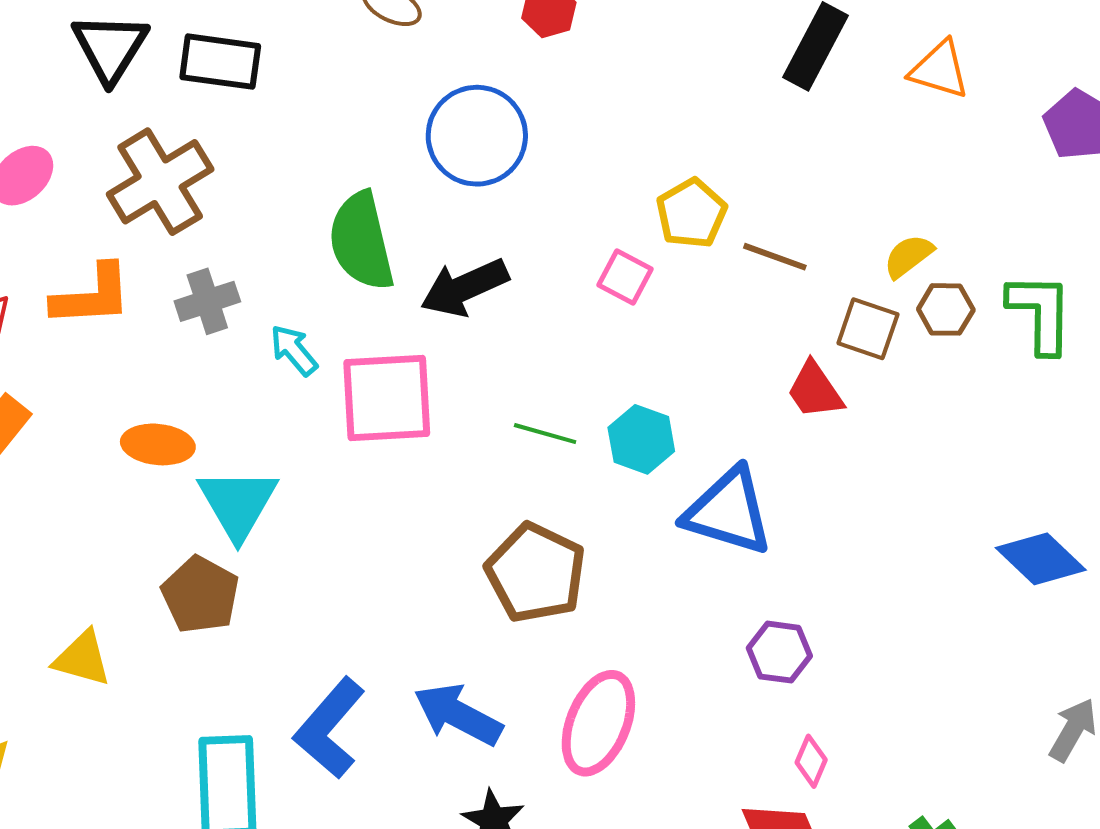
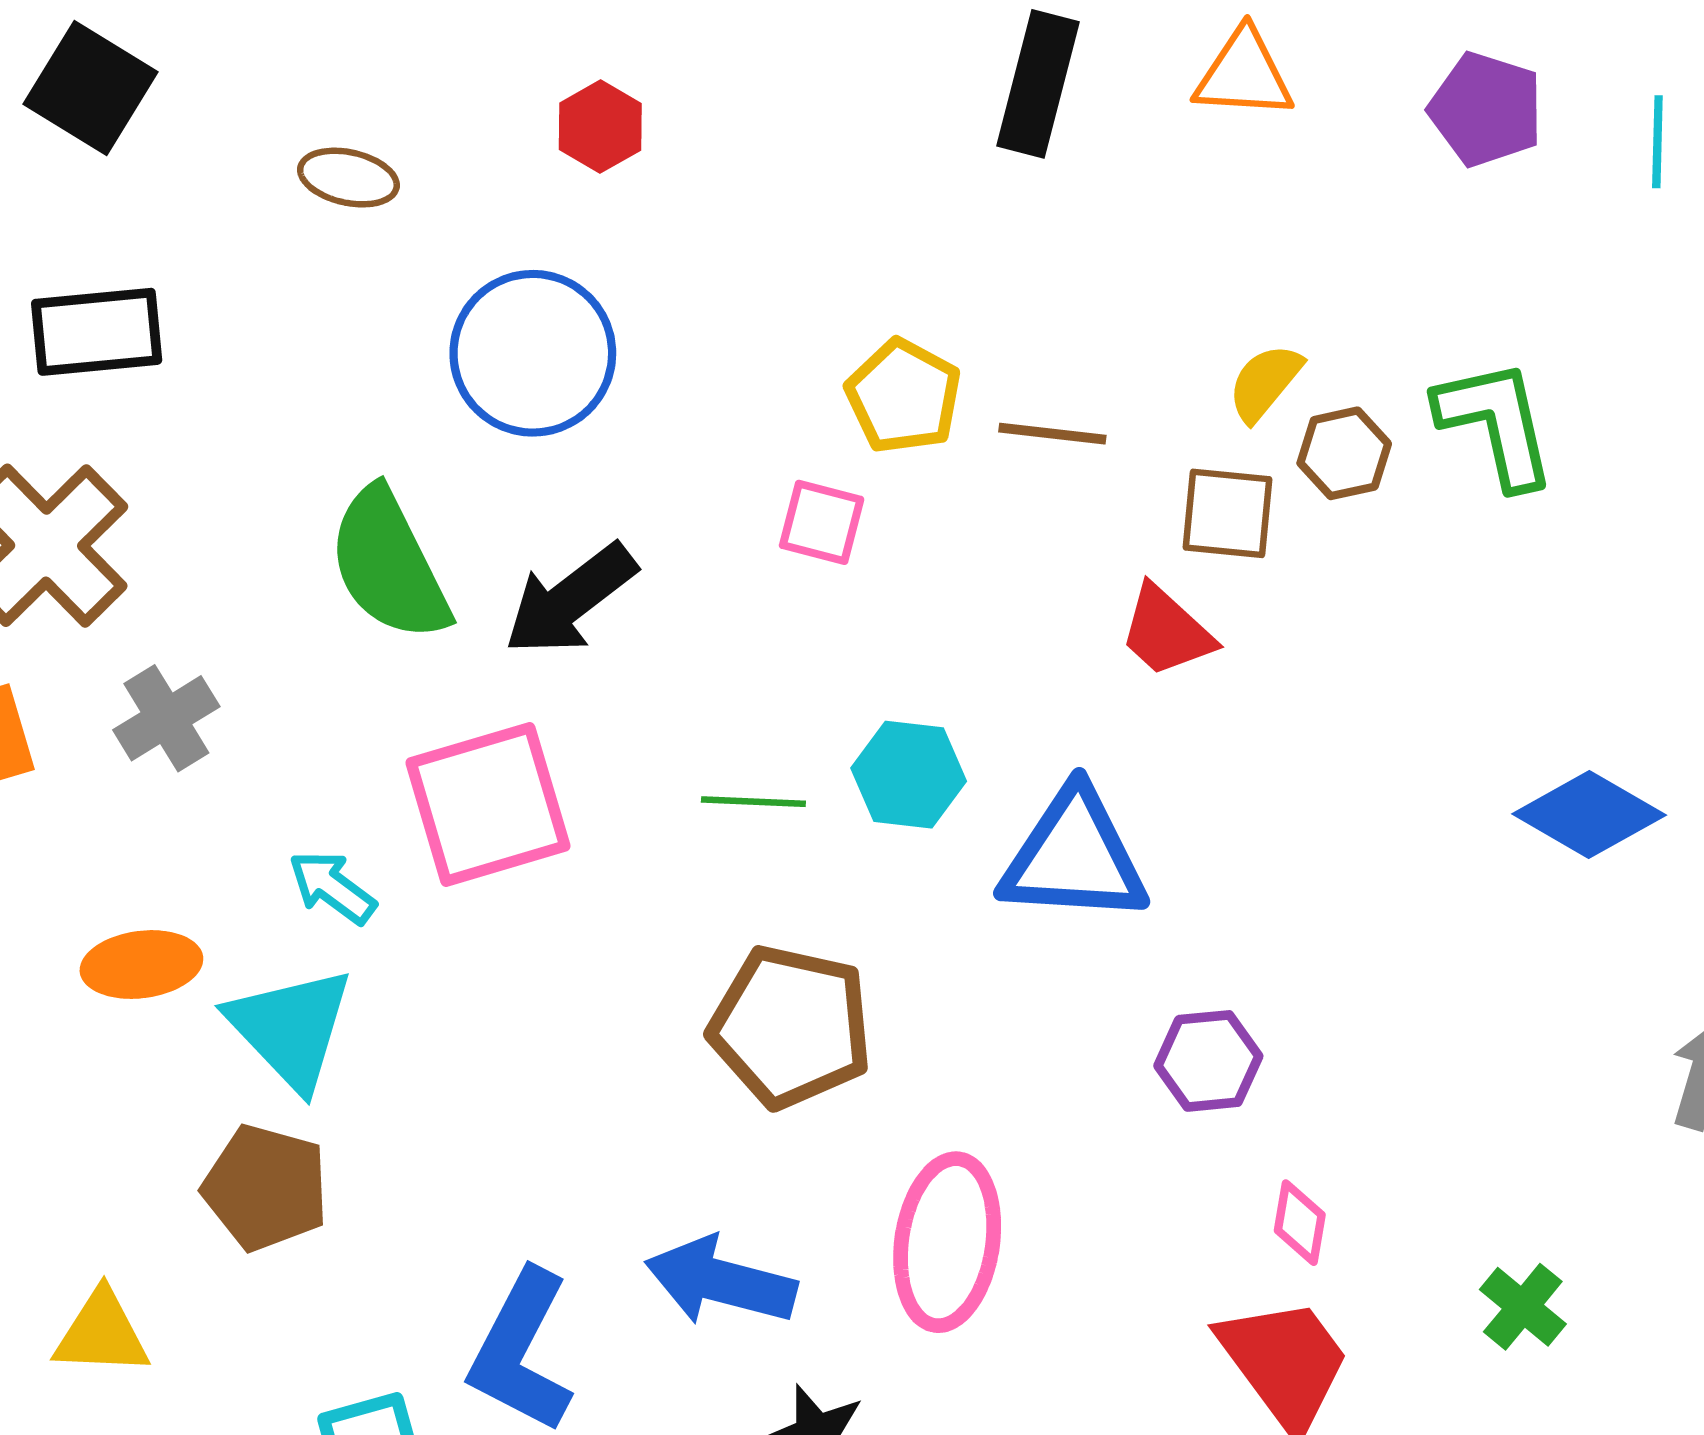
cyan arrow: (294, 350) -> (332, 887), moved

